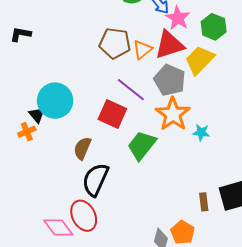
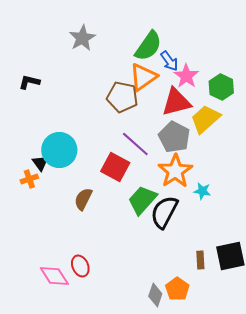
orange triangle: (142, 50) -> (143, 77), moved, size x1.4
black semicircle: (95, 180) -> (164, 212), moved
red ellipse: (84, 216) -> (80, 266), size x0.7

